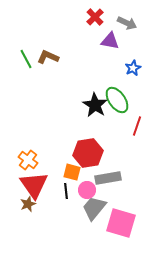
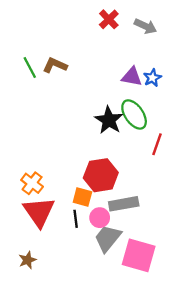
purple triangle: (110, 41) -> (132, 77), moved
brown star: (28, 204) -> (27, 260), moved

